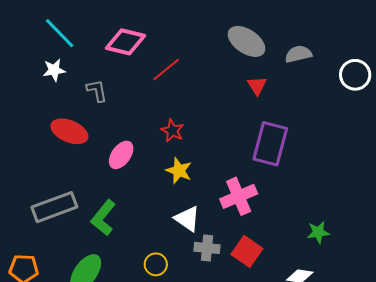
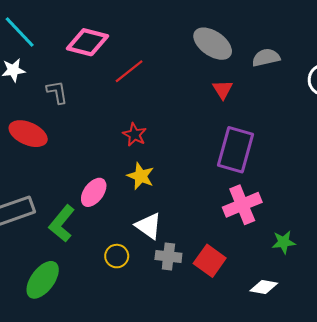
pink ellipse: (121, 155) -> (94, 192), moved
pink cross: (239, 196) -> (242, 205), moved
yellow circle: (156, 264) -> (117, 256), moved

